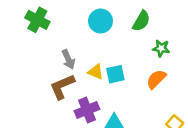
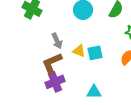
purple cross: (87, 110) -> (55, 82), moved

